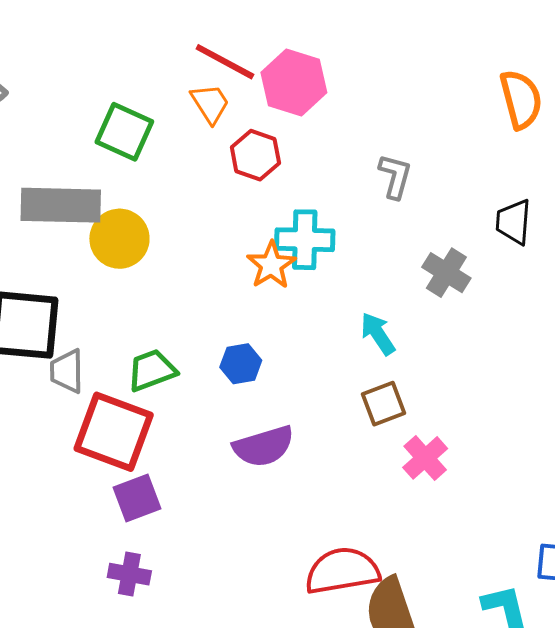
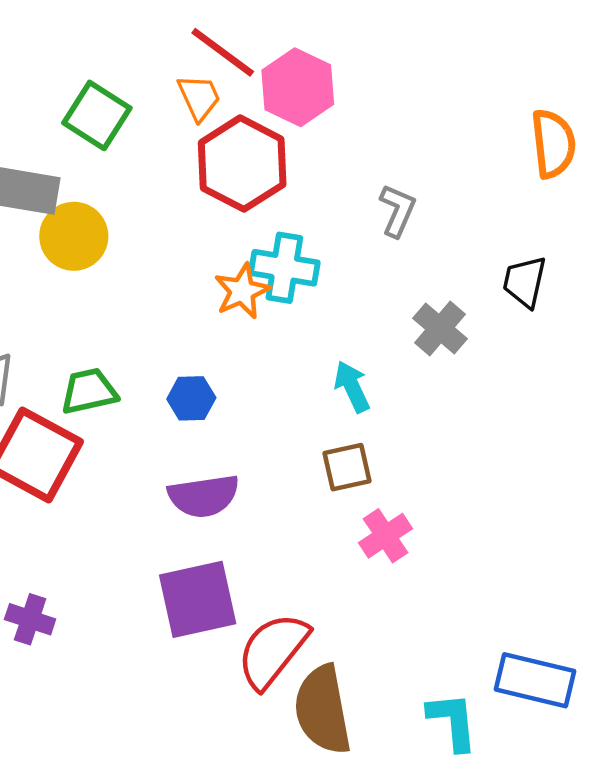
red hexagon: (255, 155) -> (242, 164), size x1.6
purple square: (137, 498) -> (198, 599), moved, size x1.5
red semicircle: (342, 571) -> (273, 650), turned -50

